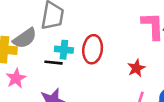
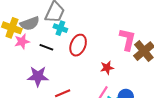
cyan cross: (64, 50) -> (60, 28), moved
pink star: (16, 78) -> (22, 42), moved

